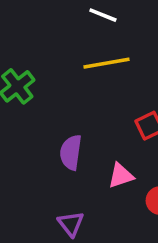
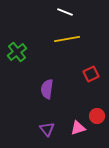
pink triangle: (121, 176) -> (78, 128), moved

